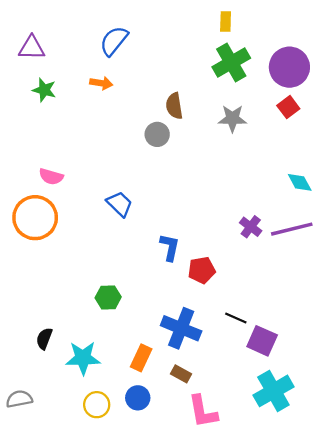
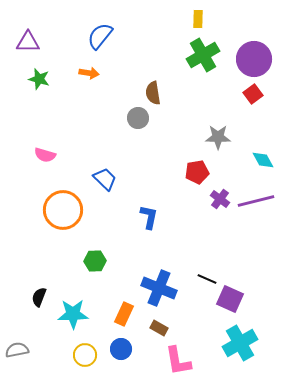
gray star: (232, 118) -> (218, 137), moved
orange circle: (35, 218) -> (63, 210), moved
red pentagon: (202, 270) -> (197, 172), moved

